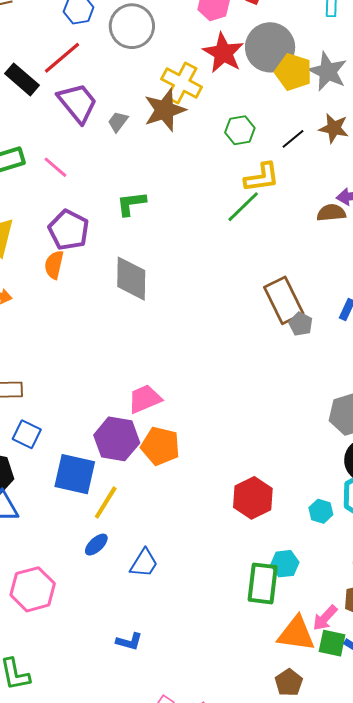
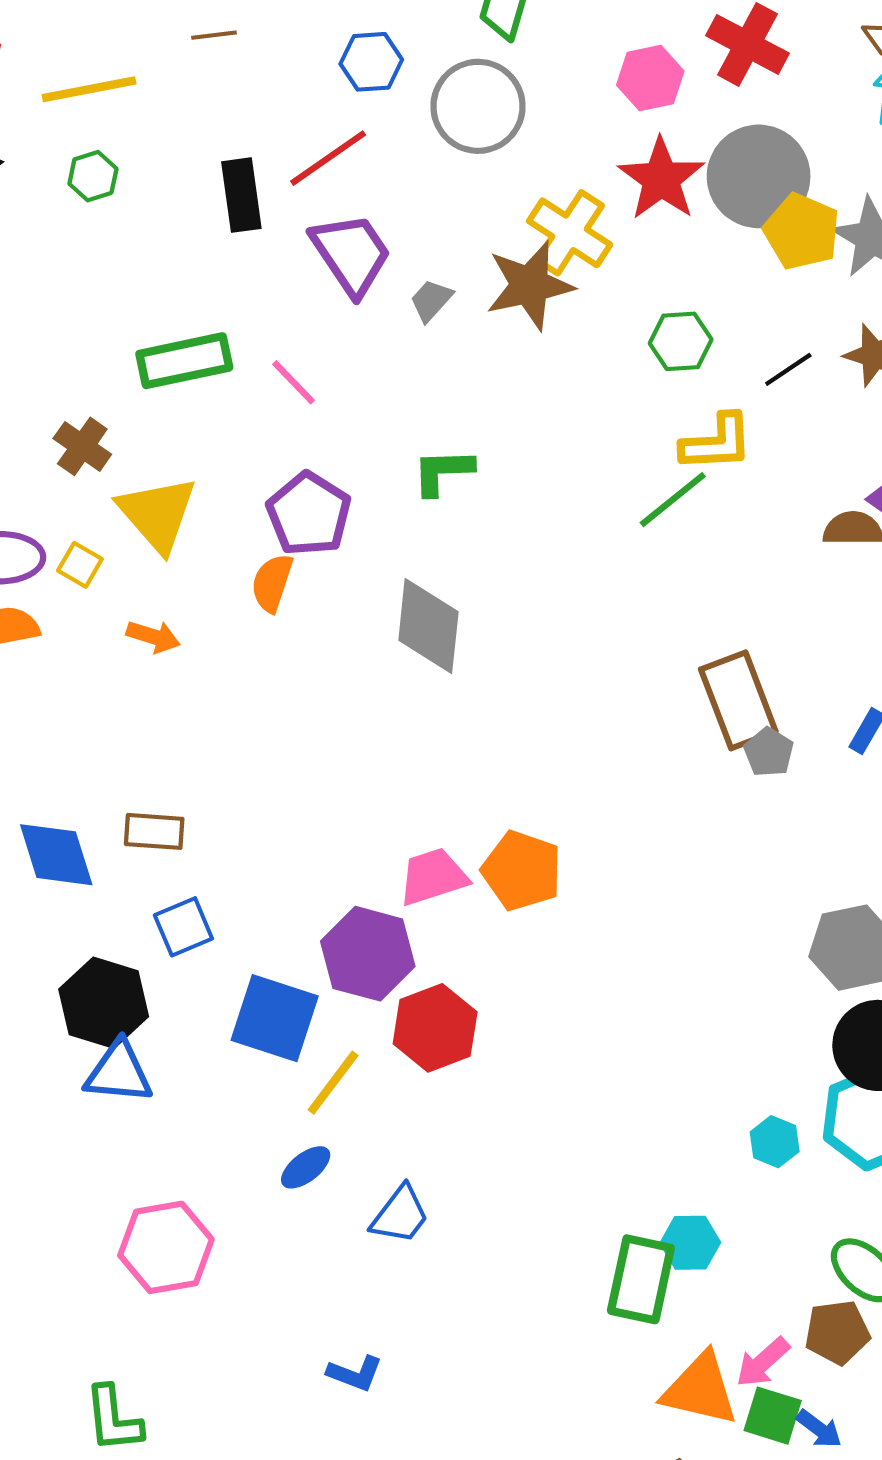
black rectangle: (22, 79) -> (241, 195), turned 36
blue square: (27, 434) -> (183, 927), turned 36
orange pentagon: (160, 446) -> (522, 871), moved
red hexagon: (253, 498) -> (435, 1028), moved

